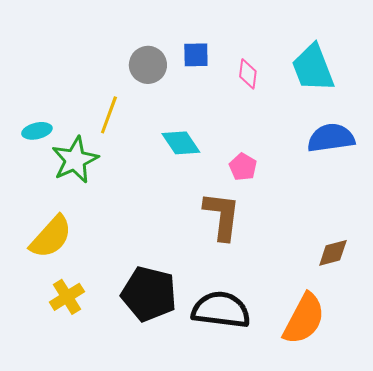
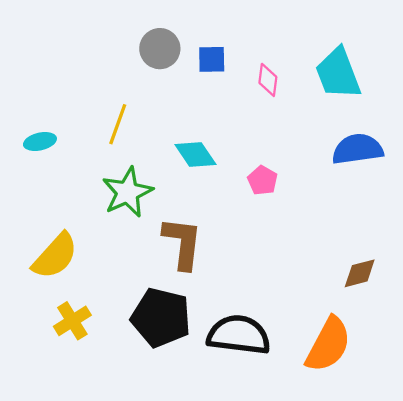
gray circle: (148, 65) -> (160, 49), moved
green star: (75, 160) -> (127, 192), moved
brown L-shape: (222, 216) -> (183, 243), moved

